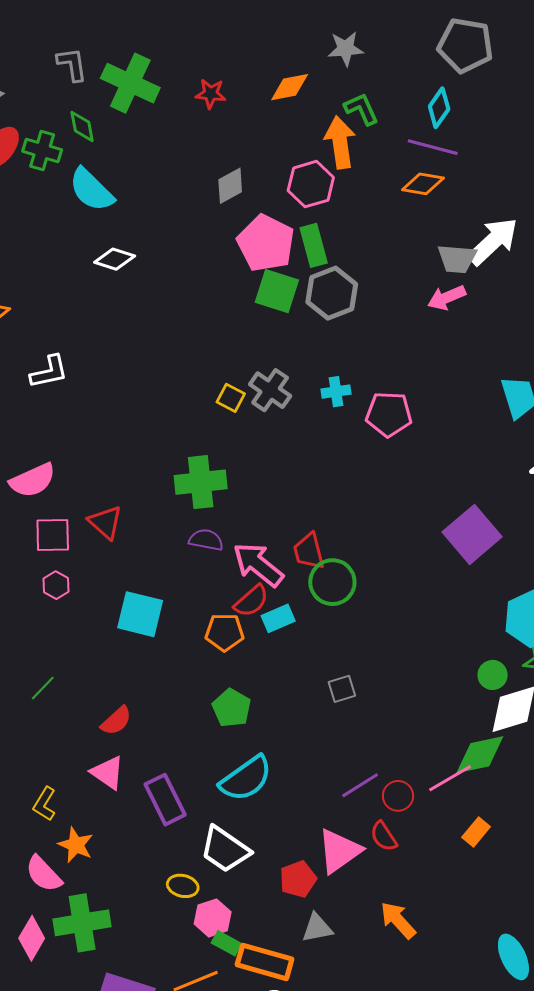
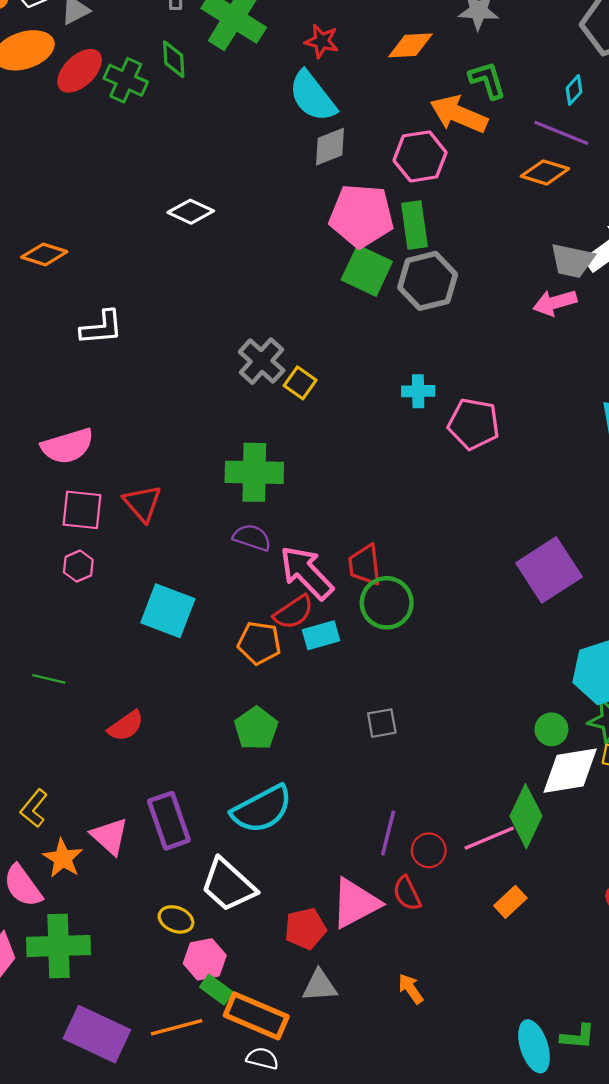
cyan diamond: (439, 108) -> (574, 90), size x0.7
orange arrow: (340, 142) -> (459, 114), turned -66
cyan semicircle: (91, 190) -> (312, 96), moved
pink pentagon: (266, 243) -> (361, 216), turned -30
gray cross: (270, 390) -> (262, 361), moved
green line: (43, 688) -> (49, 679), turned 52
green diamond: (480, 755) -> (526, 816), turned -60
pink triangle: (108, 773) -> (110, 836), moved
purple line: (360, 785) -> (388, 833), turned -51
orange arrow: (398, 920) -> (411, 989), size x0.7

